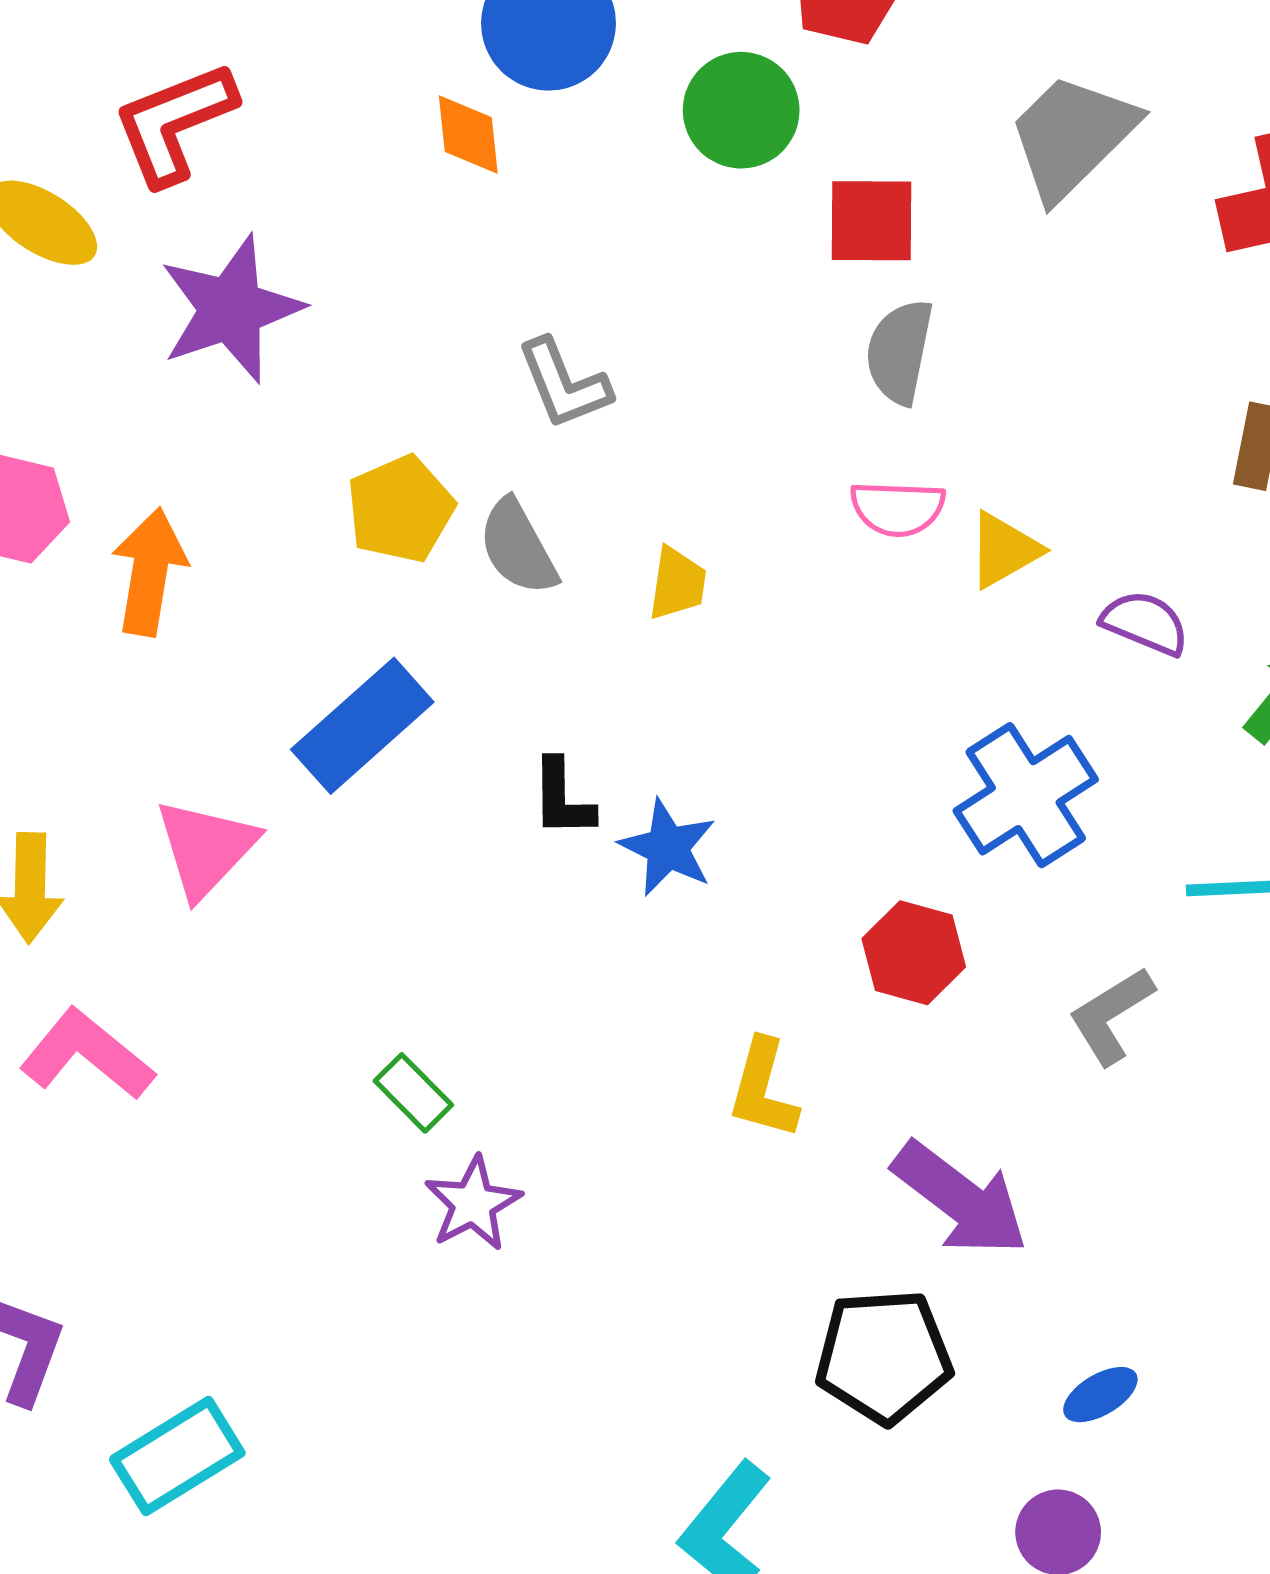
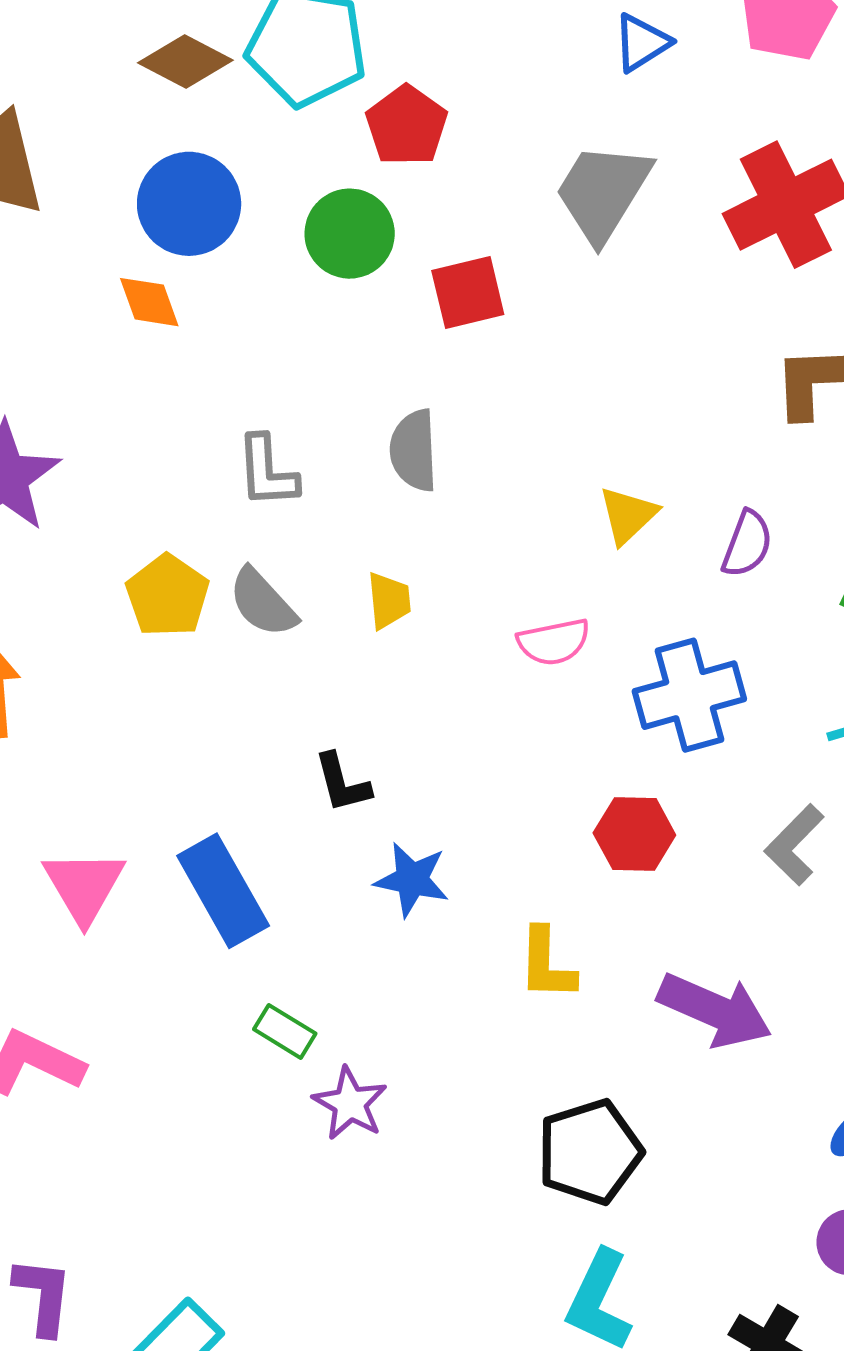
gray semicircle: (899, 352) -> (414, 450), moved
gray L-shape: (564, 384) -> (267, 472), turned 32
pink semicircle: (898, 508) -> (554, 642), moved
purple semicircle: (1145, 623) -> (747, 544), turned 102
blue rectangle: (362, 726) -> (223, 891), moved, turned -64
blue cross: (1026, 795) -> (689, 695), turned 31
blue star: (668, 848) -> (412, 880), moved
black pentagon: (884, 1356) -> (590, 1152), moved

